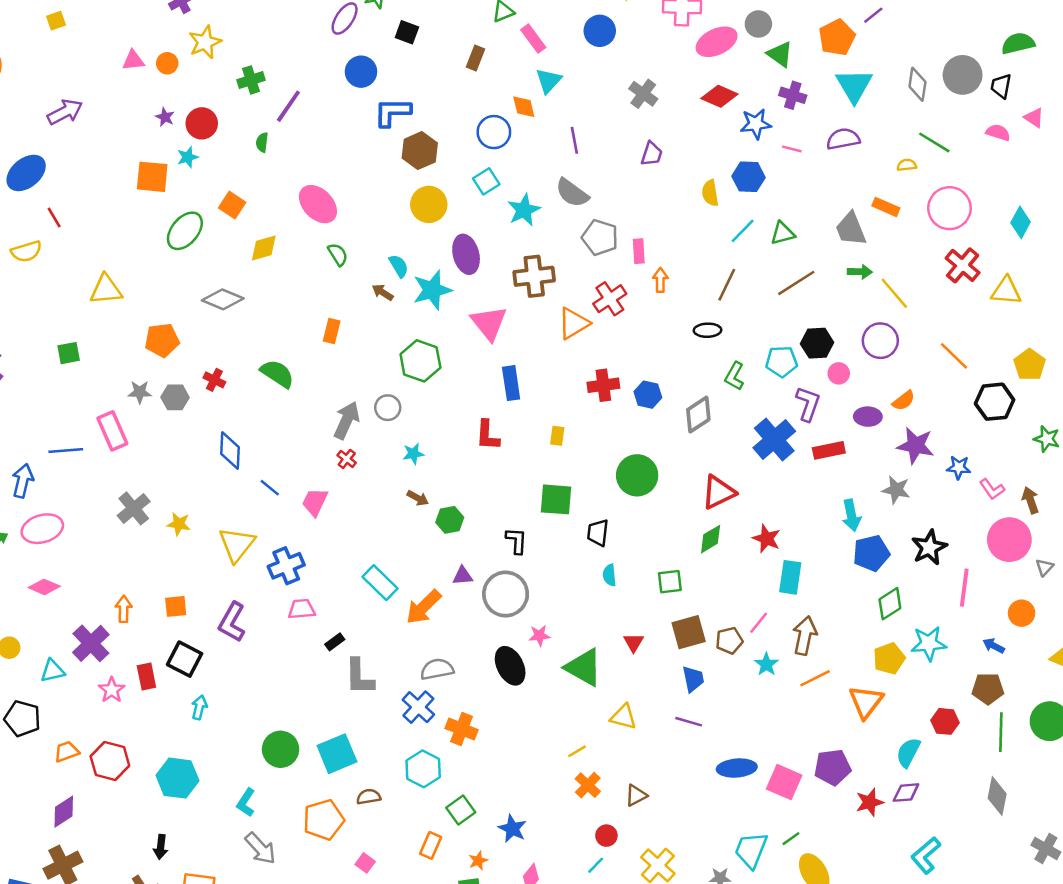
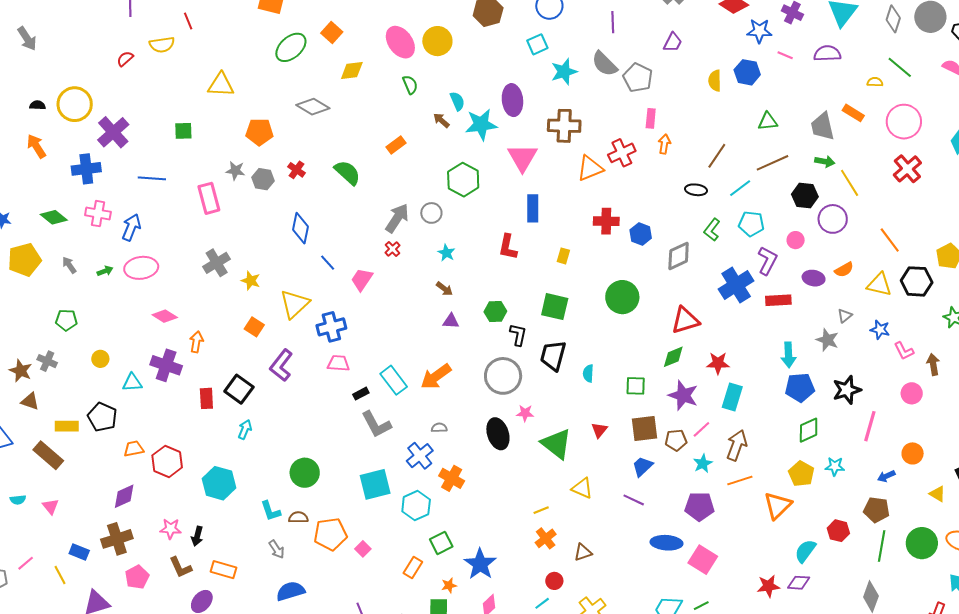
yellow circle: (429, 204) -> (437, 41), moved
cyan line: (743, 231) -> (740, 188), moved
gray pentagon: (600, 237) -> (638, 78), moved
yellow triangle: (1006, 291) -> (879, 285), moved
orange rectangle: (332, 331) -> (396, 145), turned 30
black hexagon: (817, 343) -> (805, 195), moved
purple star: (915, 446) -> (683, 395), moved
blue line: (66, 450) -> (152, 178), moved
cyan star: (413, 454) -> (446, 253), turned 30
green hexagon: (450, 520) -> (495, 311), moved
black trapezoid: (598, 533) -> (553, 356), moved, size x1.4
red star: (767, 539) -> (718, 363), turned -30
pink circle: (1009, 540) -> (912, 393), size x0.6
gray triangle: (1044, 567) -> (845, 316), moved
purple triangle: (463, 576) -> (451, 321), moved
cyan rectangle: (380, 583) -> (394, 380), moved
pink diamond: (44, 587) -> (165, 316), moved
orange square: (176, 606) -> (254, 327), moved, turned 30
purple cross: (91, 643) -> (166, 365), turned -36
cyan star: (929, 643) -> (835, 466), size x0.7
blue arrow: (994, 646) -> (886, 476), turned -60
yellow pentagon: (889, 658) -> (801, 474), turned -30
gray semicircle: (437, 669) -> (439, 428), size x0.6
gray L-shape: (359, 677) -> (376, 424), turned -36
blue trapezoid: (693, 679) -> (642, 466), turned -130
pink star: (112, 690) -> (171, 529), moved, turned 30
cyan square: (337, 754) -> (375, 484), moved
purple pentagon: (833, 767) -> (699, 506), moved
brown semicircle: (369, 797) -> (298, 517), moved
cyan L-shape: (246, 802) -> (271, 511), turned -60
blue star: (512, 829) -> (480, 564), size x1.4
gray arrow: (260, 848) -> (277, 549), size x0.7
pink square: (365, 863) -> (363, 549), moved

